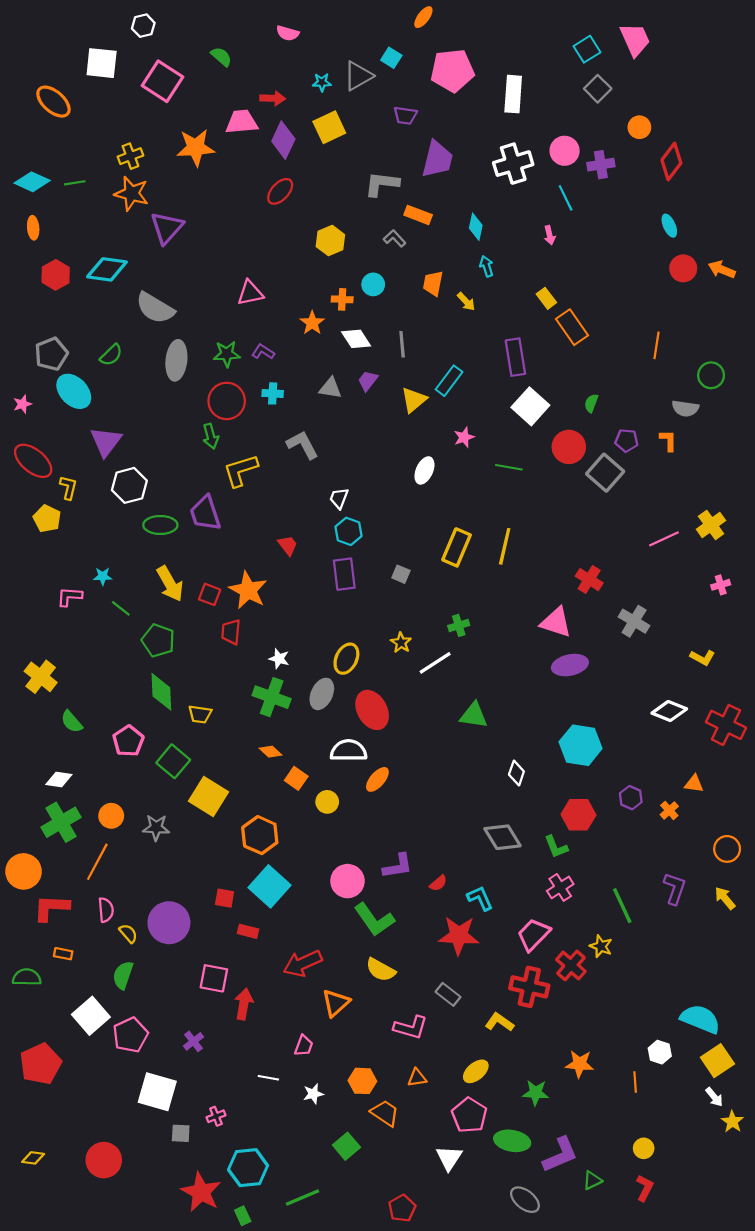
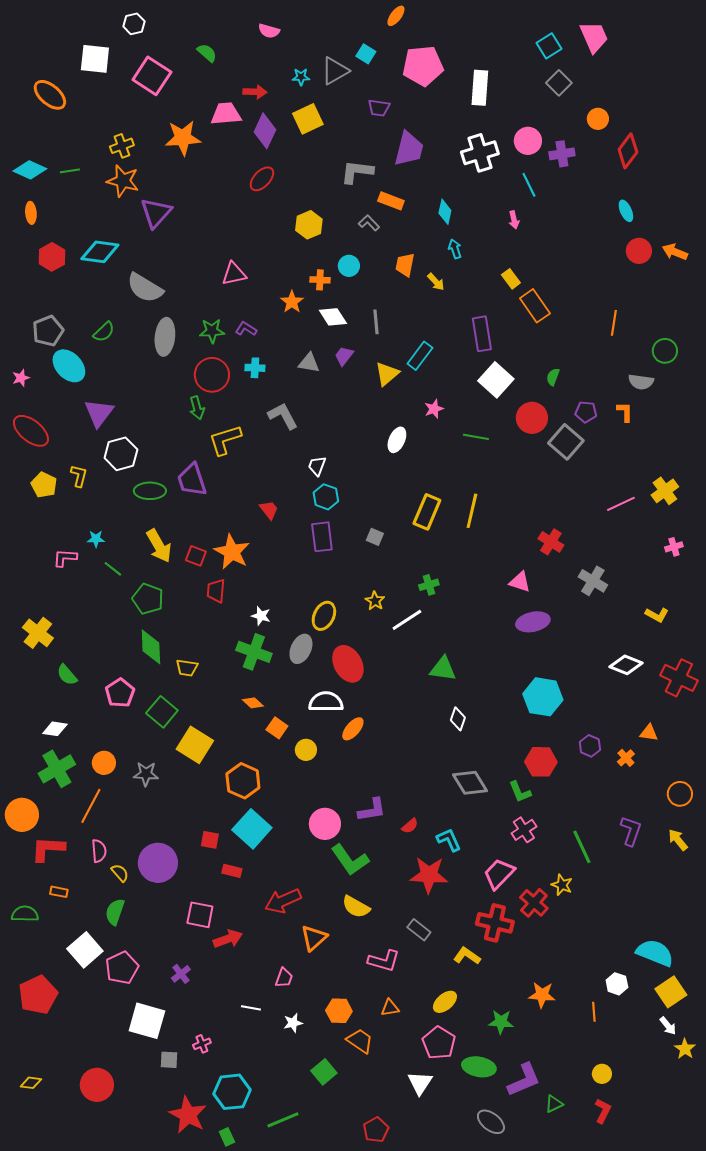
yellow L-shape: (68, 488) -> (79, 476), moved
pink triangle: (556, 622) -> (520, 582), size x0.7
white diamond: (516, 773) -> (458, 719), moved
red arrow: (244, 1004) -> (228, 939), turned 60

